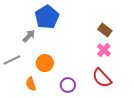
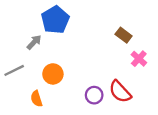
pink cross: (104, 50) -> (139, 59), moved
purple circle: (68, 85) -> (94, 95), moved

